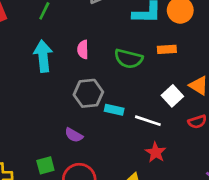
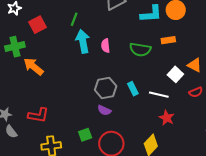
cyan arrow: (43, 56) -> (83, 41), moved
gray hexagon: (88, 93) -> (106, 88), moved
cyan rectangle: (114, 110) -> (133, 89), turned 56

